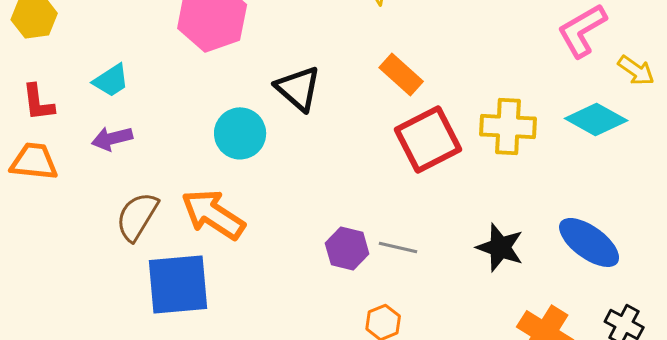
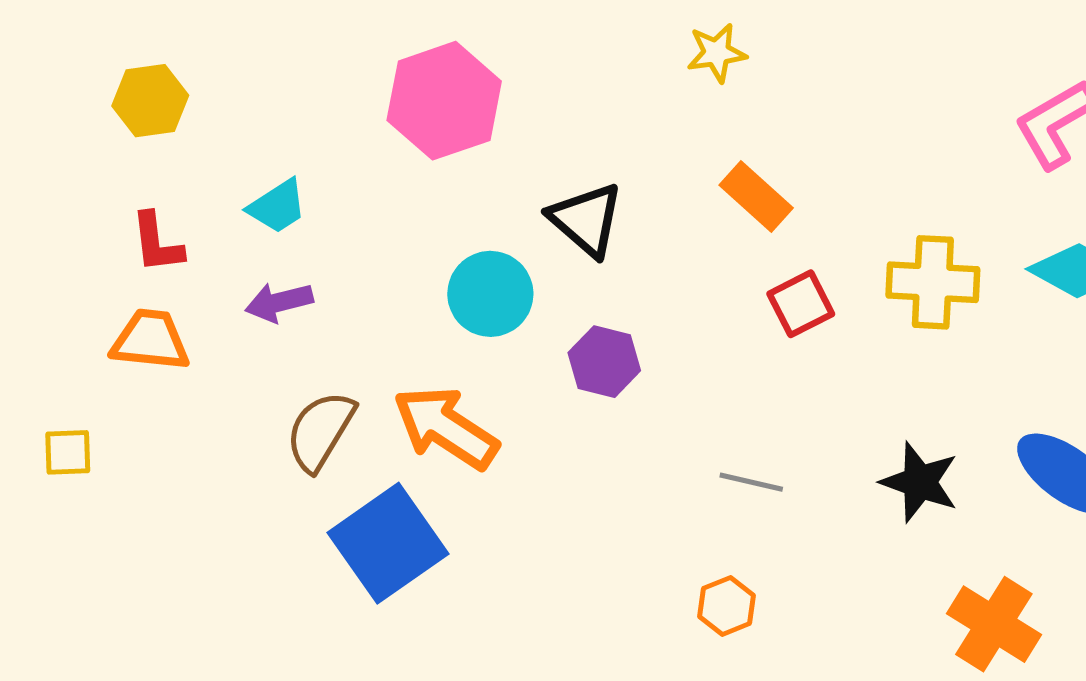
red square: (428, 139) -> (801, 304), size x0.6
purple hexagon: (347, 248) -> (604, 362), moved
blue square: (178, 284) -> (388, 543), turned -30

